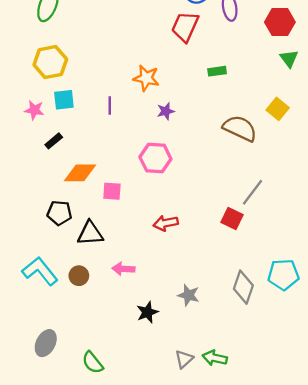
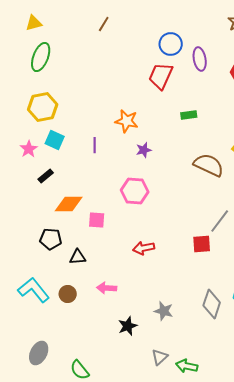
cyan square: (64, 100) -> (55, 140), turned 30
pink star: (34, 110) -> (29, 149), turned 30
red square: (232, 219) -> (202, 244), turned -30
black triangle: (90, 233) -> (78, 257), size x0.7
gray triangle: (184, 359) -> (160, 357), moved

